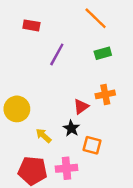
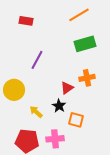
orange line: (96, 18) -> (79, 15), turned -75
green rectangle: (103, 53) -> (85, 44), size x1.5
purple line: (57, 54) -> (37, 60), moved

